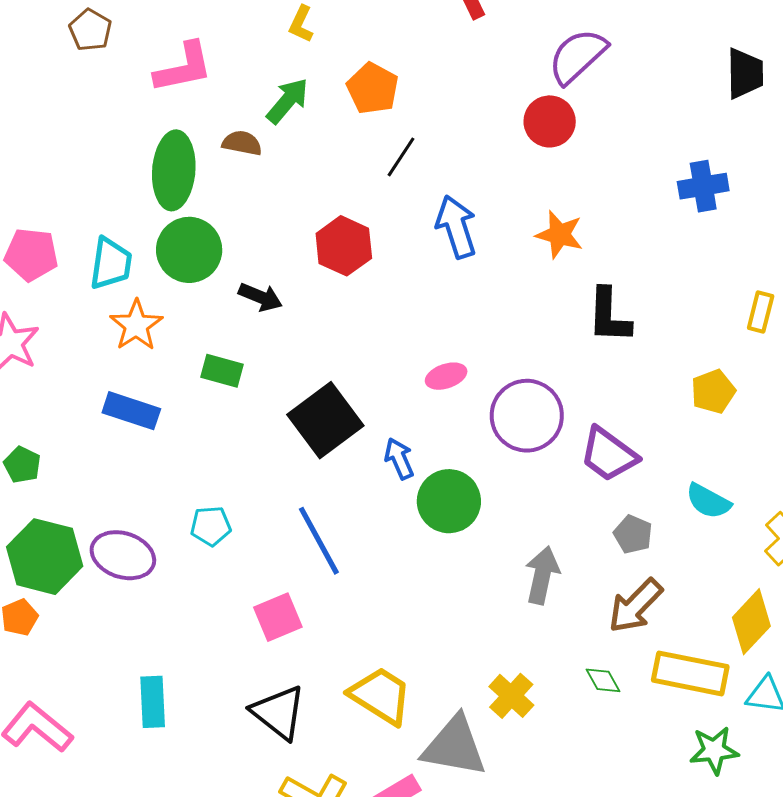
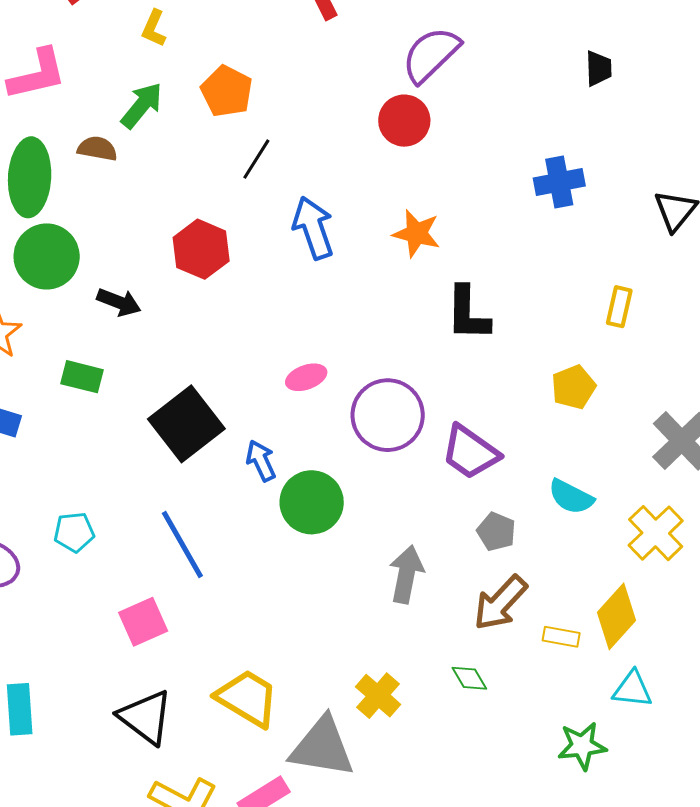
black trapezoid: (745, 73) -> (599, 68), size x0.7
yellow rectangle: (690, 673) -> (561, 637), moved, size x0.5

